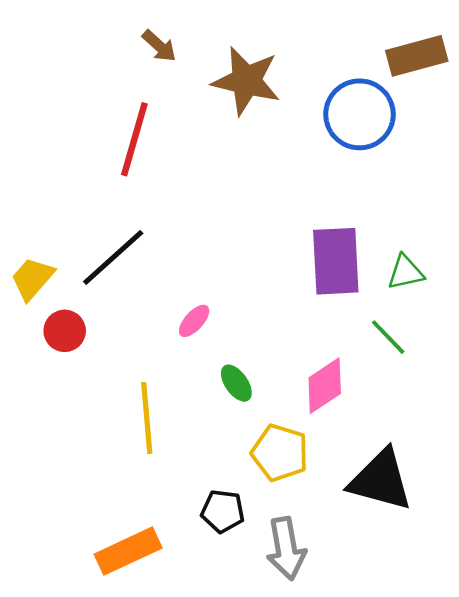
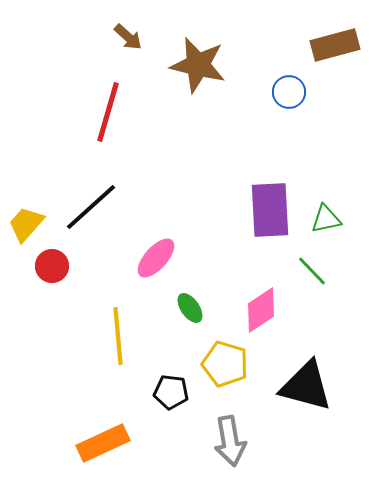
blue circle: (359, 114) -> (289, 92), size x0.6
pink ellipse: (194, 321) -> (156, 258), size x1.5
black pentagon: (223, 511) -> (171, 392), moved

